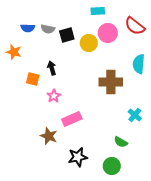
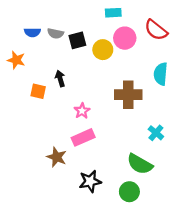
pink star: (54, 96) -> (82, 111), moved
green semicircle: (121, 142) -> (140, 164), size x1.6

